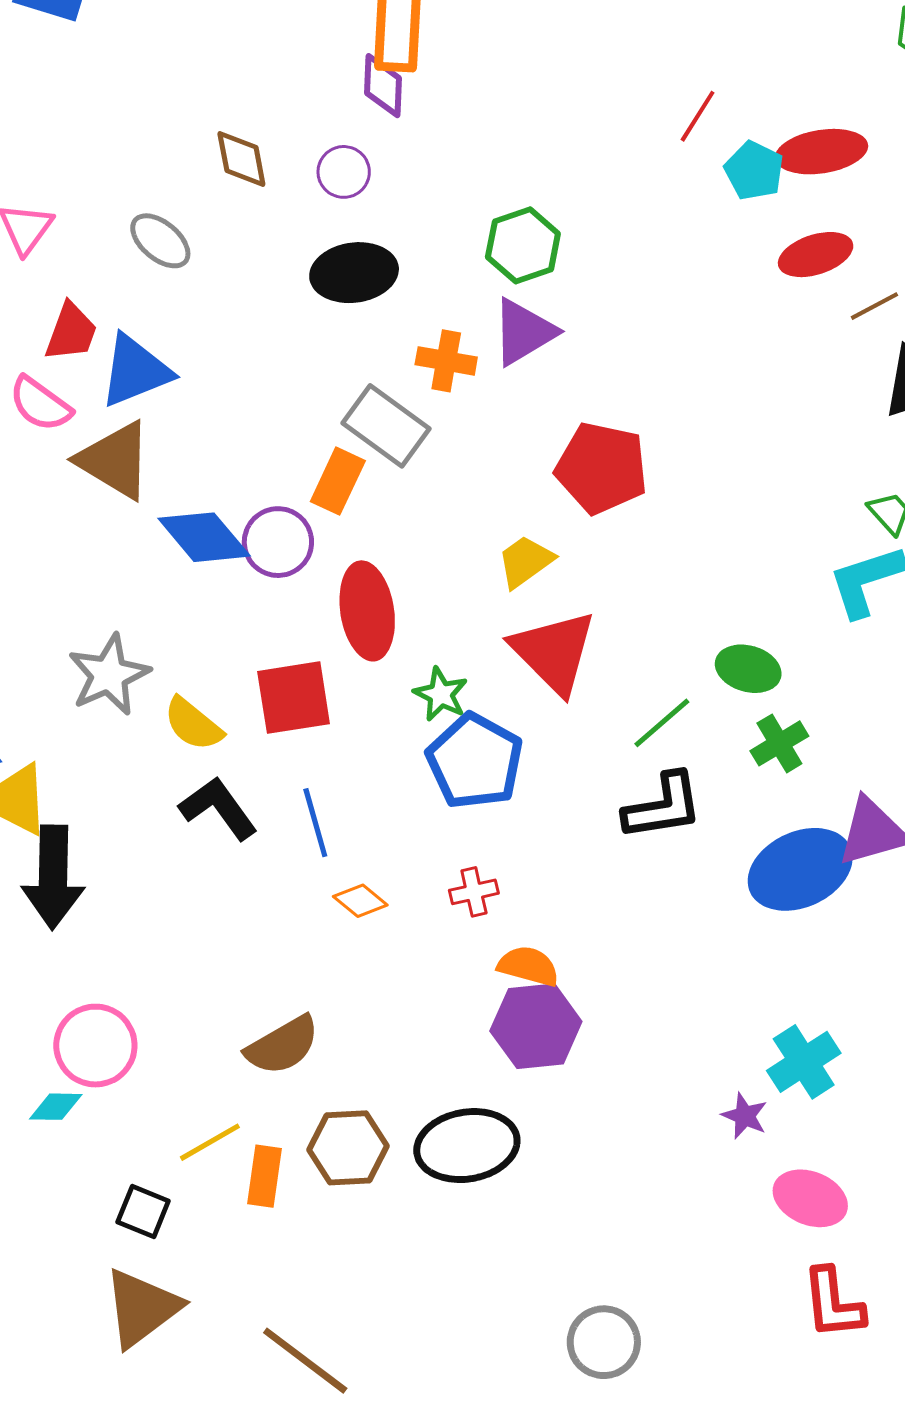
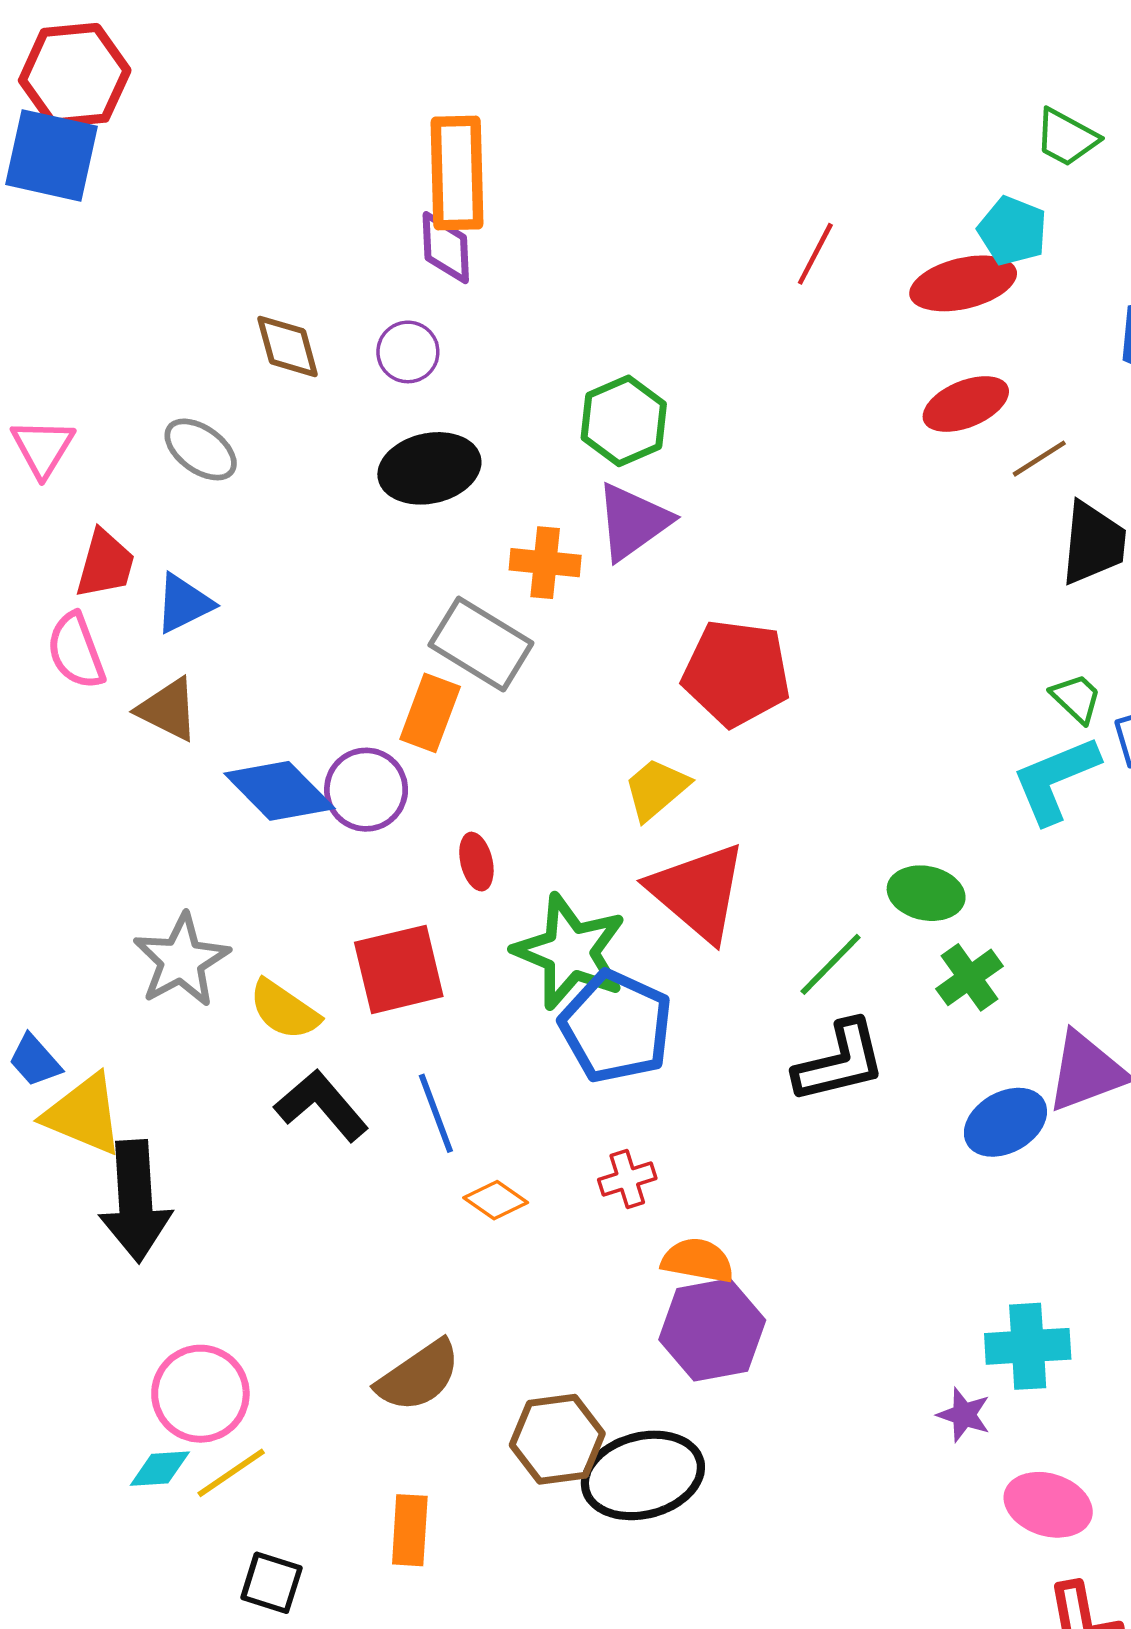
cyan pentagon: (754, 171) -> (1012, 231), moved
blue triangle: (135, 371) -> (184, 603), size x0.7
pink semicircle: (40, 404) -> (76, 651), turned 38
brown triangle: (115, 460) -> (168, 710), size x0.7
red ellipse: (367, 611) -> (476, 862), size x0.5
green star: (441, 694) -> (570, 952), size x1.8
blue ellipse: (800, 869) -> (1005, 1122), size x0.7
cyan cross: (804, 1062) -> (1028, 1346), turned 34
yellow line: (210, 1142) -> (231, 1473), moved
brown hexagon: (348, 1148) -> (557, 1439), moved

